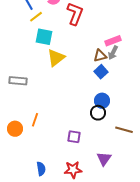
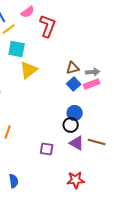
pink rectangle: (113, 41) -> (92, 84), moved
gray arrow: (113, 53) -> (93, 72), moved, turned -120
purple triangle: (104, 159) -> (77, 143), moved, turned -35
red star: (73, 170) -> (76, 180), moved

